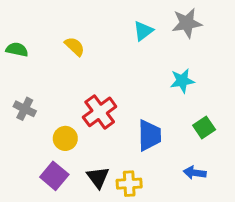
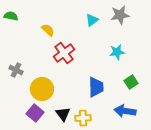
green semicircle: (17, 50) -> (11, 16), moved
red cross: (100, 112) -> (64, 53), moved
yellow circle: (65, 138) -> (42, 89), size x1.5
blue arrow: (195, 173) -> (125, 111), size x1.5

